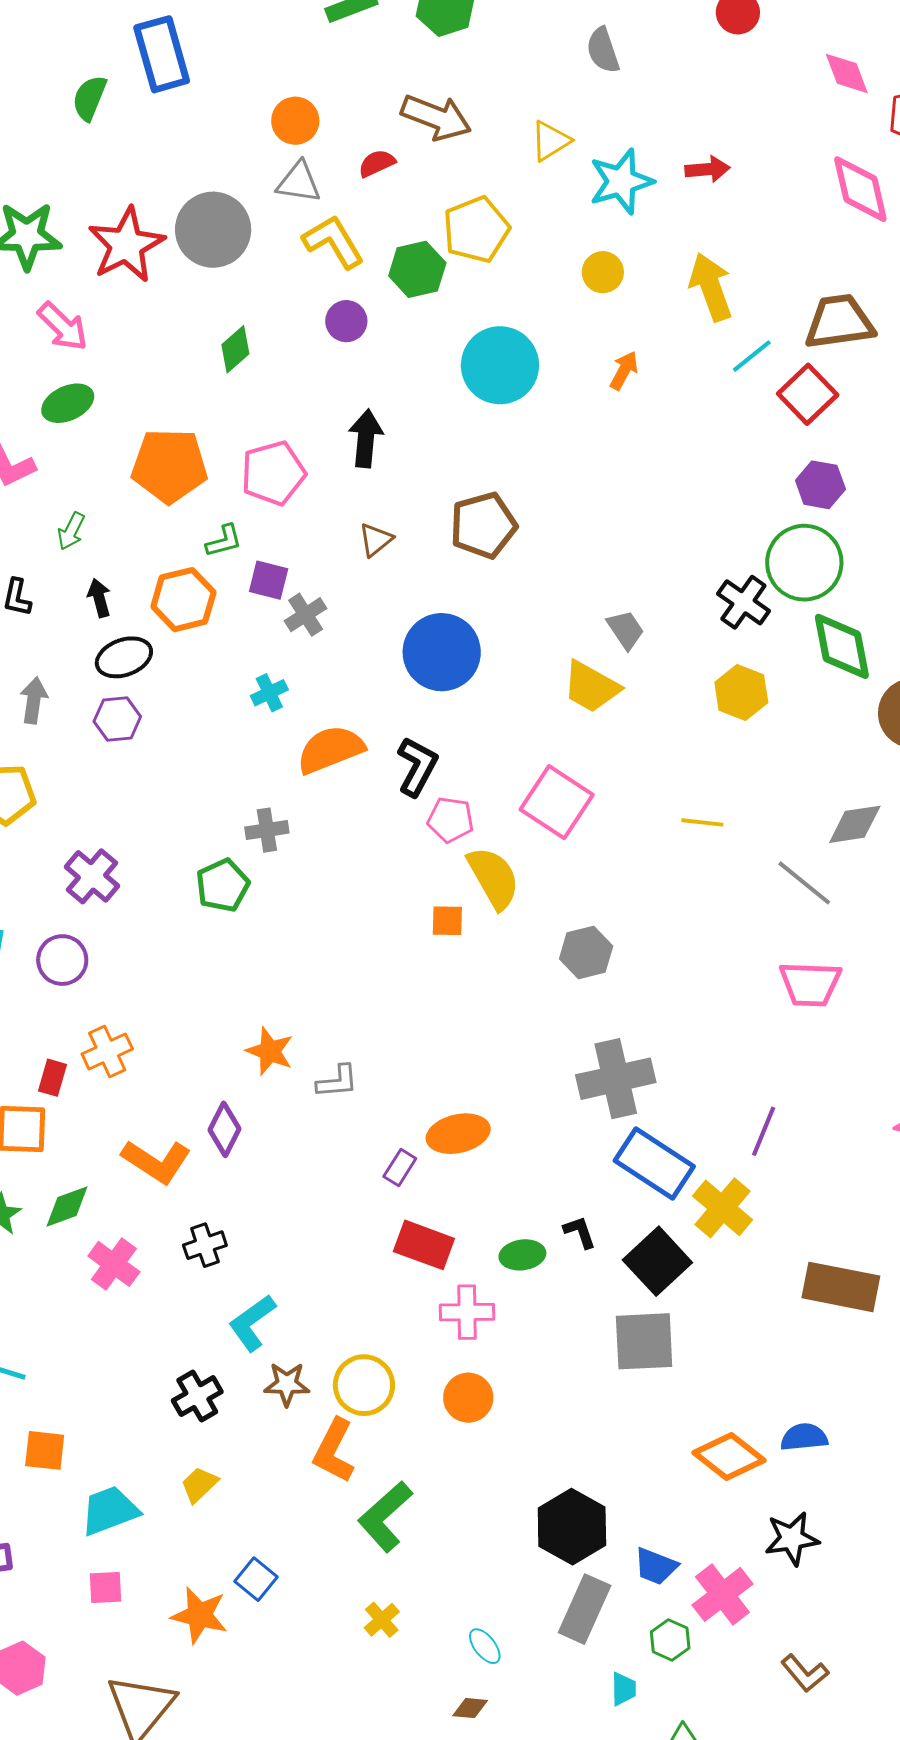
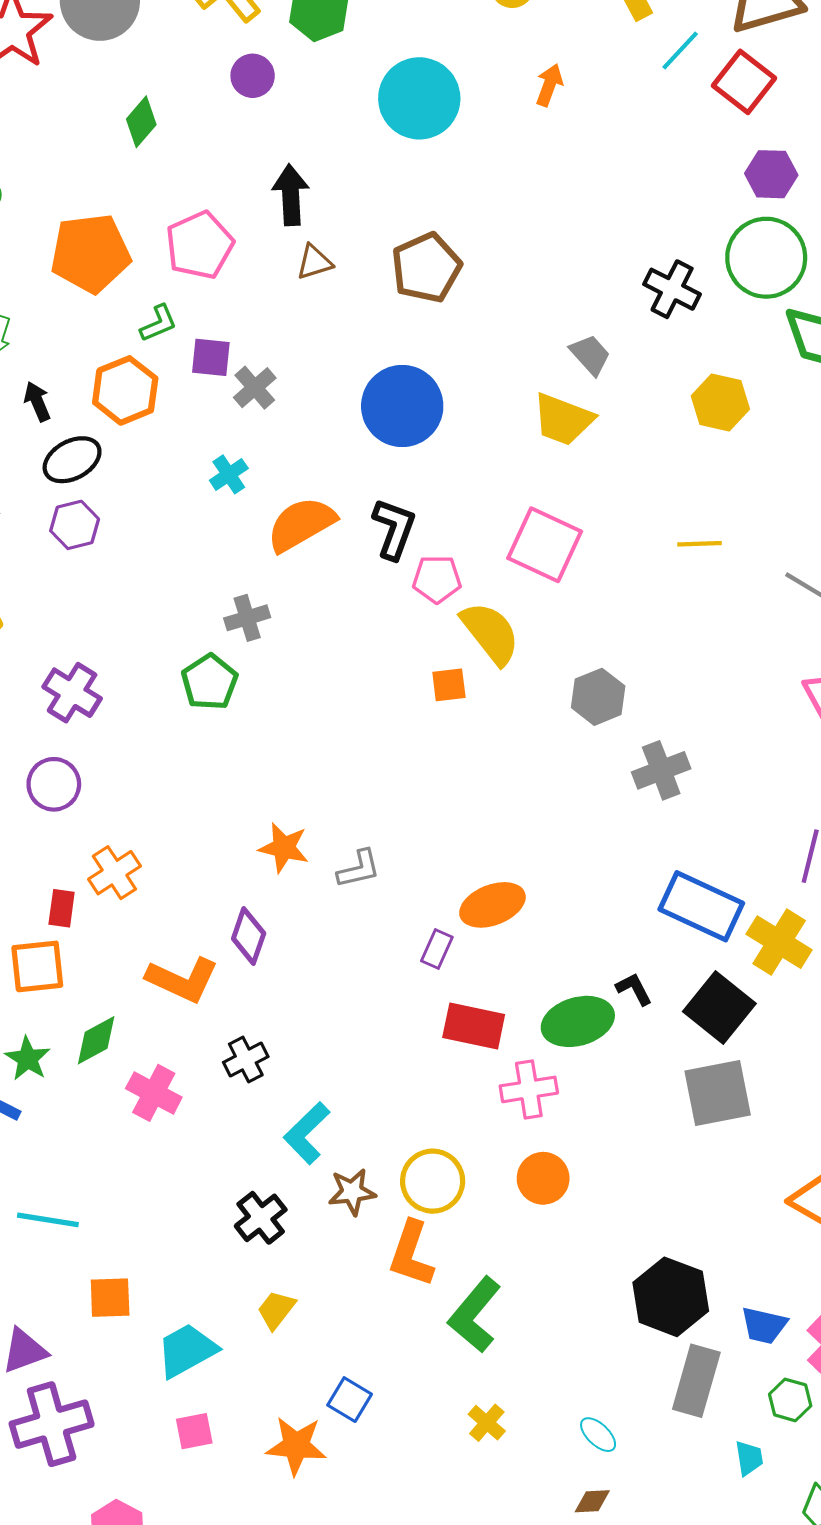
brown triangle: (376, 540) -> (314, 262), moved, turned 30
black cross: (743, 602) -> (672, 289), moved
gray cross: (616, 1079) -> (661, 770), moved, size x0.7
green ellipse: (522, 1255) -> (578, 1021), size x1.5

